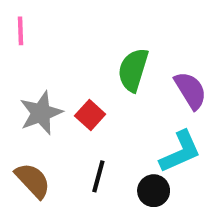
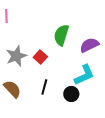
purple semicircle: (190, 90) -> (89, 45), turned -84

